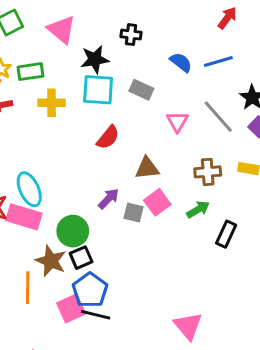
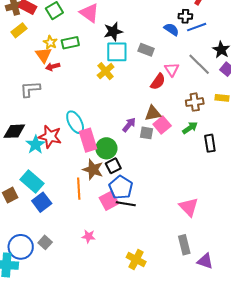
black cross: (131, 35) -> (185, 16), moved
yellow cross: (52, 103) -> (106, 71), moved, turned -36
red semicircle: (108, 137) -> (158, 82), moved
brown triangle: (147, 168) -> (153, 113), moved
pink rectangle: (24, 217) -> (88, 140), moved, turned 60
black rectangle: (226, 234) -> (210, 143), turned -30

